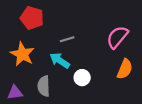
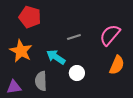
gray line: (67, 39) -> (74, 37), moved

